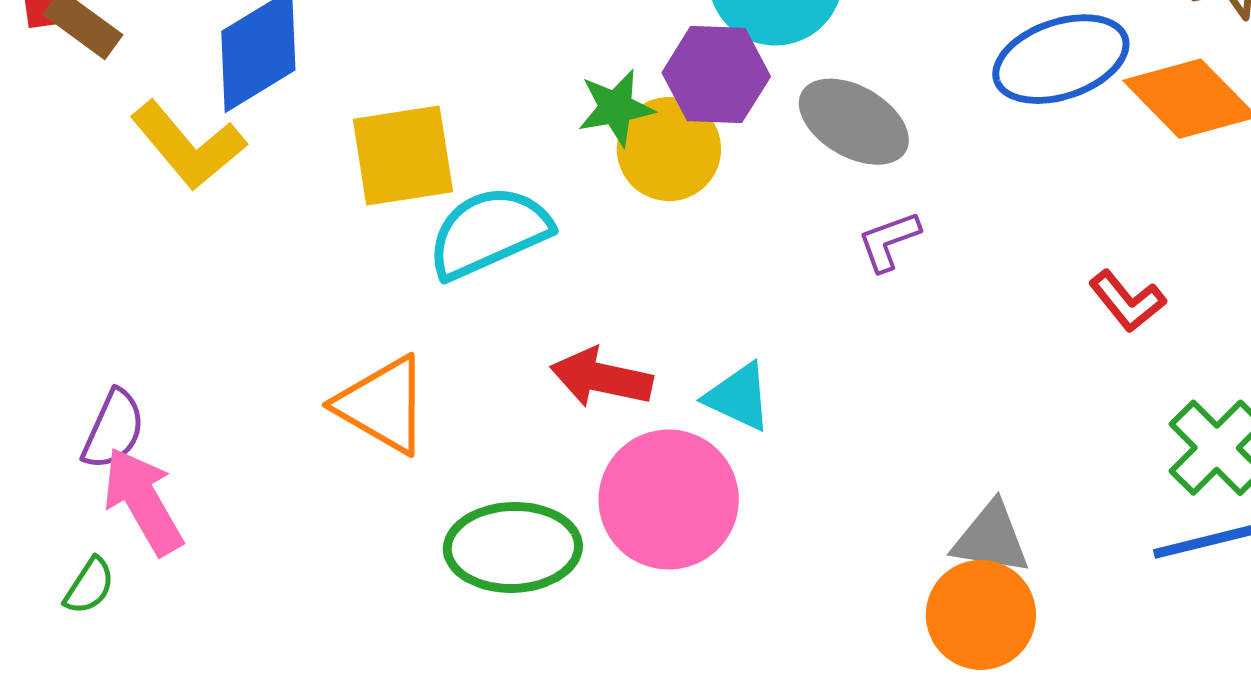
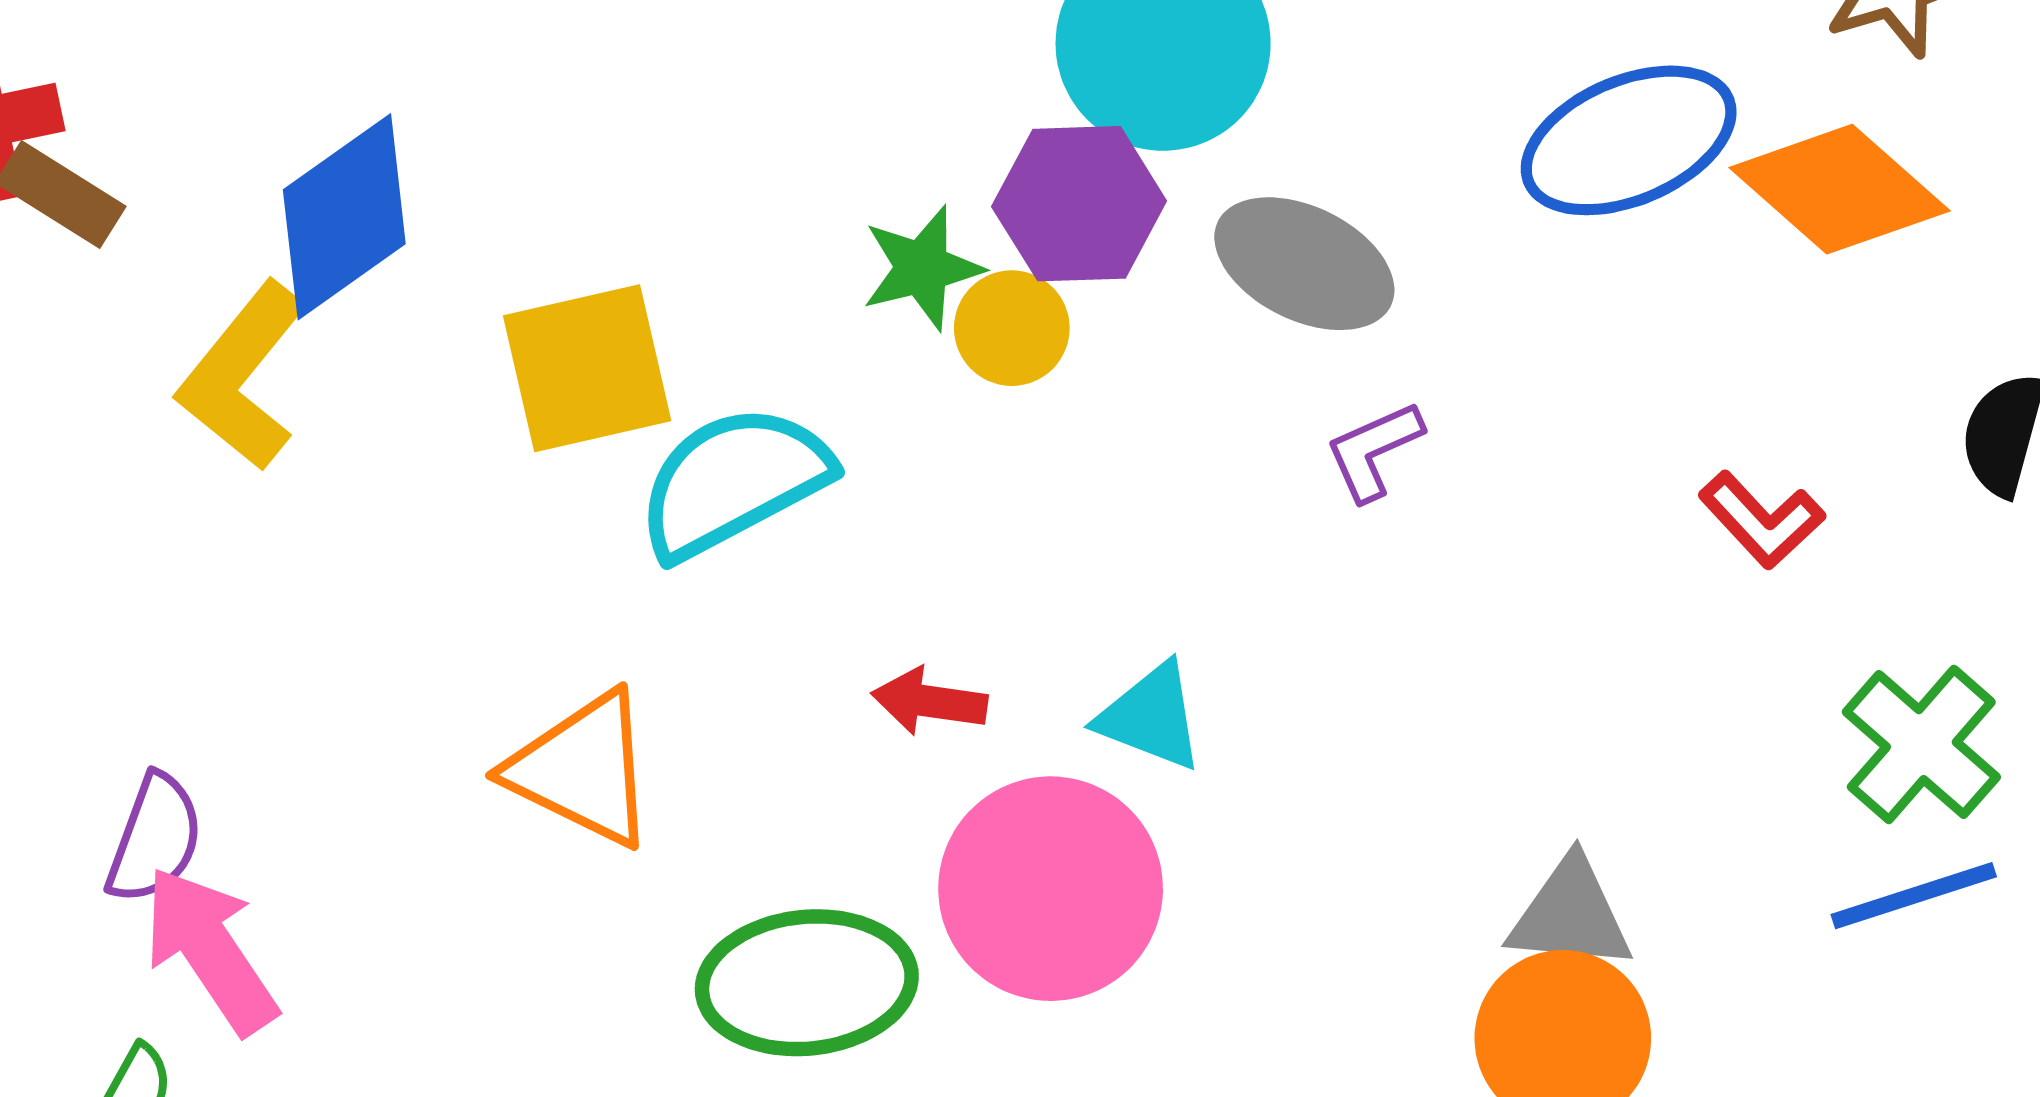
yellow L-shape: (188, 145) -> (242, 376), turned 83
yellow circle: (669, 149) -> (1012, 328), size x0.7
red arrow: (601, 378) -> (929, 701), size x0.7

